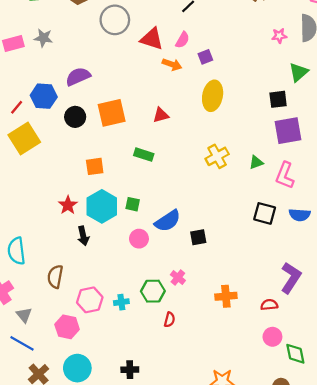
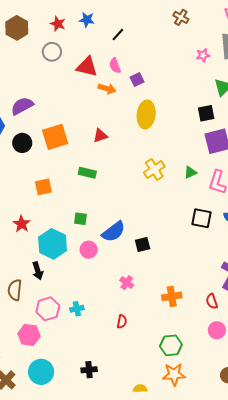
gray circle: (115, 20) -> (52, 52), size x0.7
pink semicircle: (182, 40) -> (115, 66), turned 133
cyan hexagon: (102, 206) -> (53, 244), moved
black arrow: (83, 236) -> (38, 271), moved
green hexagon: (153, 291) -> (171, 345), moved
red semicircle: (269, 305) -> (212, 301), turned -98

